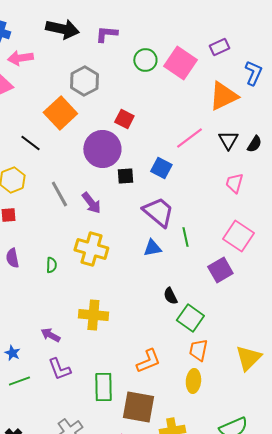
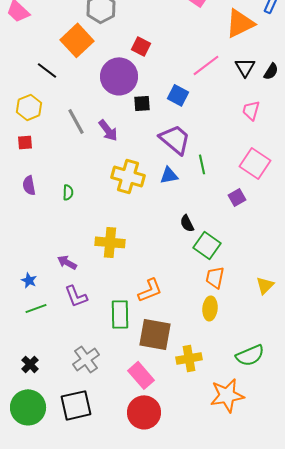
yellow cross: (91, 249) -> (128, 176), moved
purple square: (220, 270) -> (237, 197), size x0.7
yellow triangle: (248, 358) -> (265, 285), size x0.7
orange L-shape: (148, 361) -> (150, 290), moved

